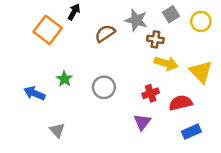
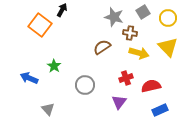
brown semicircle: (105, 33) -> (102, 47), moved
yellow triangle: (201, 72) -> (168, 47), moved
gray circle: (104, 87) -> (85, 85), moved

